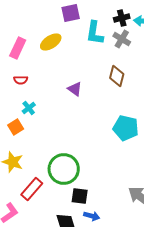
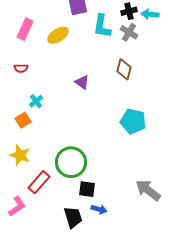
pink rectangle: (18, 48) -> (25, 29), moved
red semicircle: (21, 80) -> (21, 68), moved

